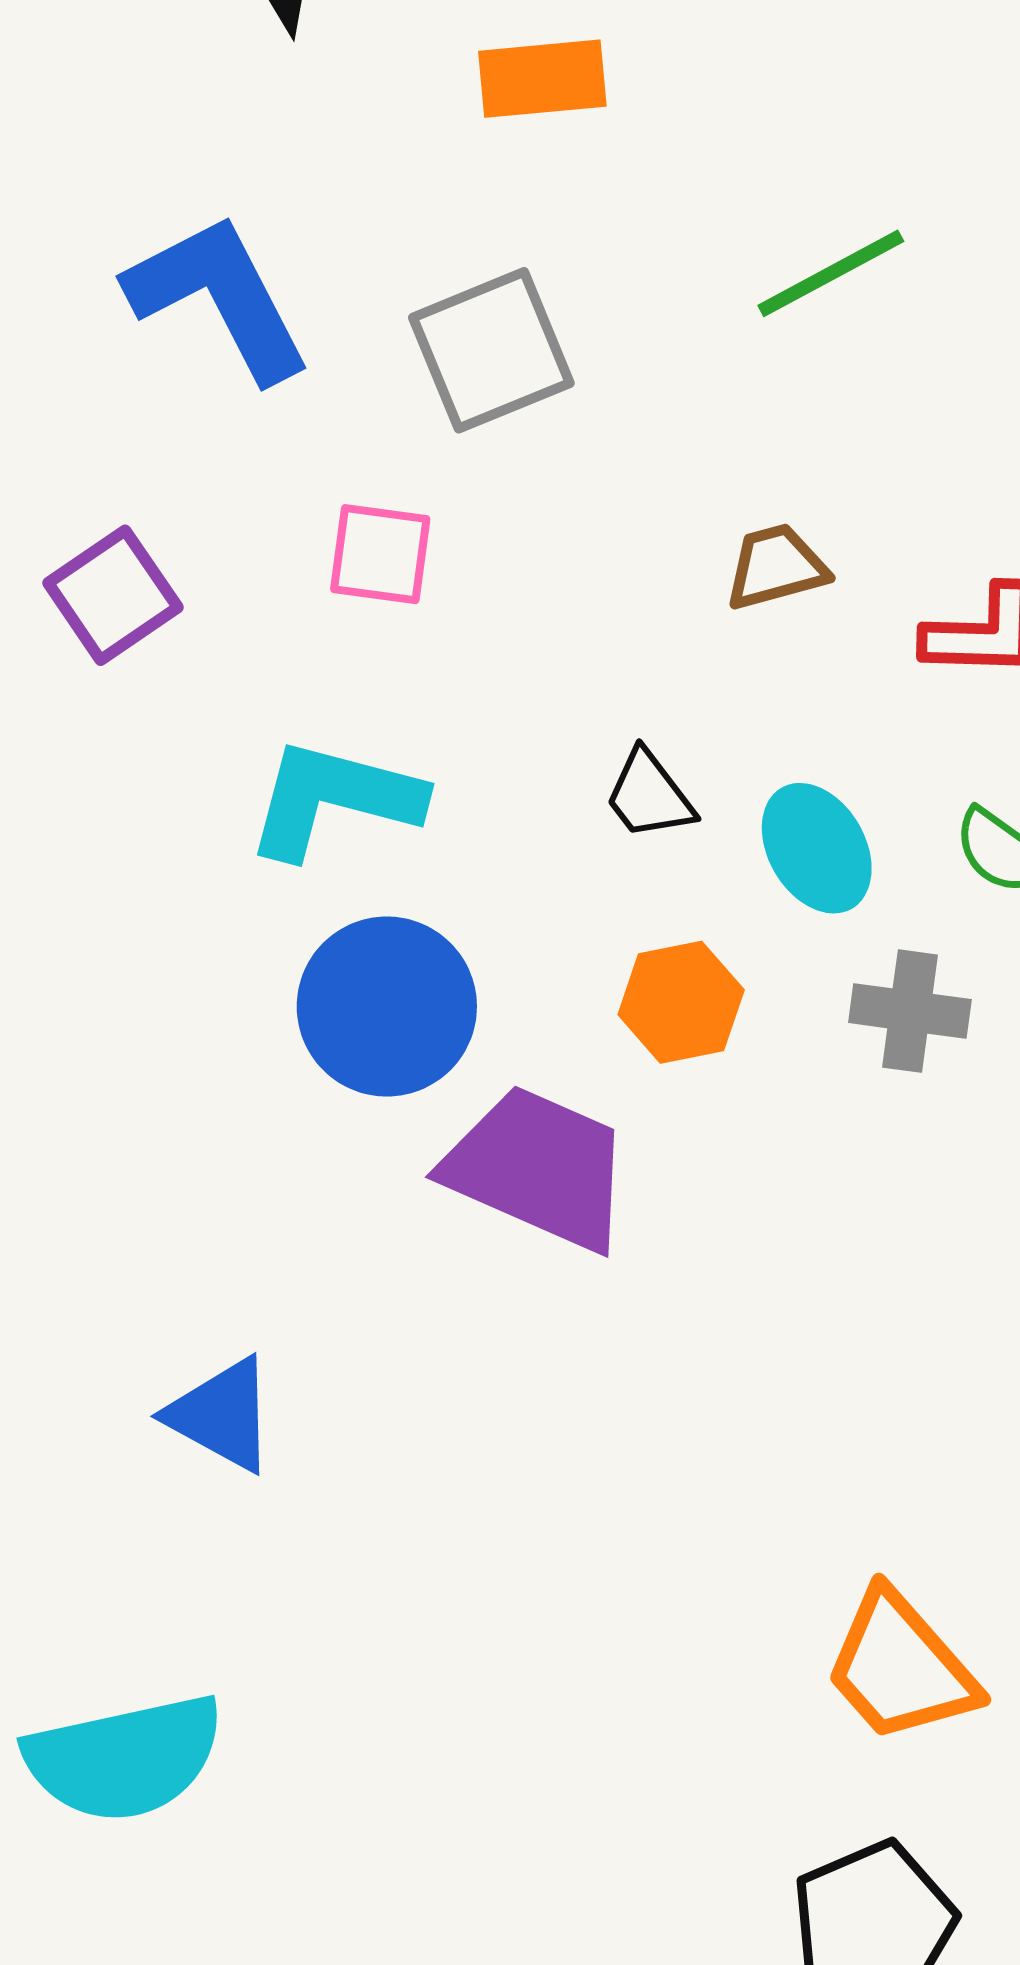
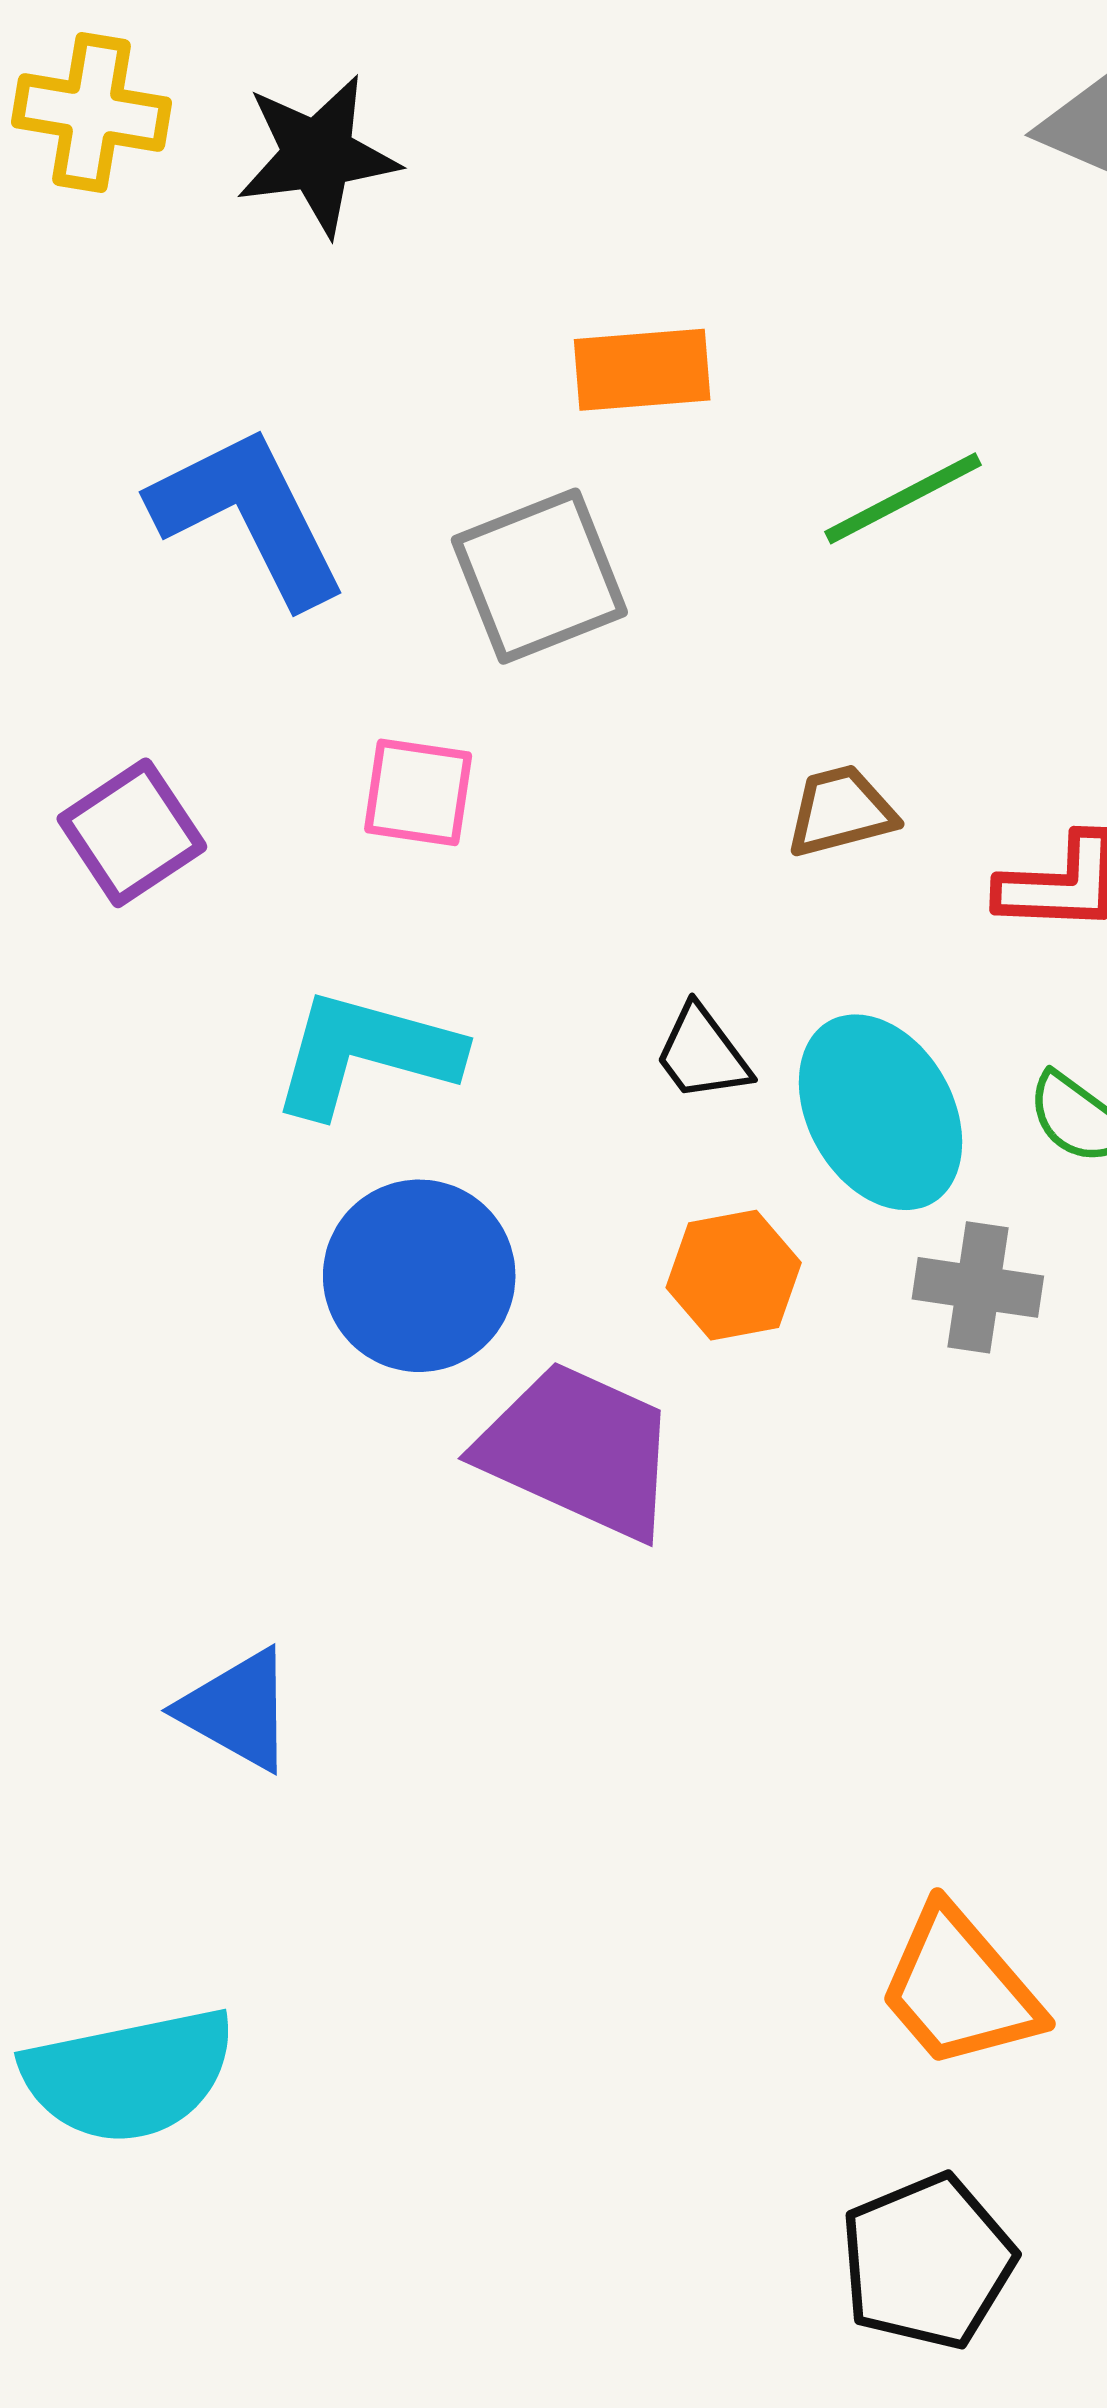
orange rectangle: (542, 79) -> (642, 370), moved
cyan ellipse: (817, 848) -> (880, 1112), size x1.4

